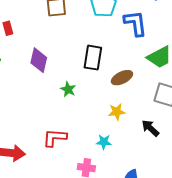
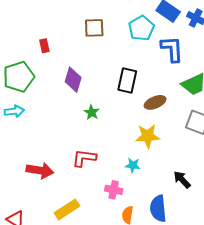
green star: (68, 89) -> (92, 112), moved
yellow star: (117, 112) -> (148, 136), size x1.4
black arrow: (150, 128) -> (182, 180), moved

